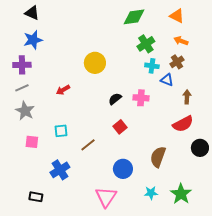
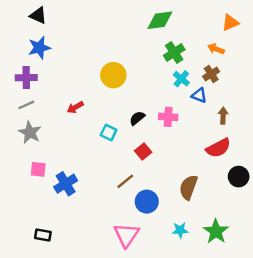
orange triangle: (177, 16) -> (230, 23), moved, turned -49
cyan cross: (152, 66) -> (181, 79), turned 32
cyan square: (61, 131) -> (109, 132), moved, turned 32
brown line: (88, 145) -> (125, 181), moved
blue cross: (60, 170) -> (66, 184), moved

